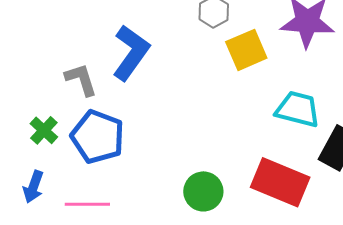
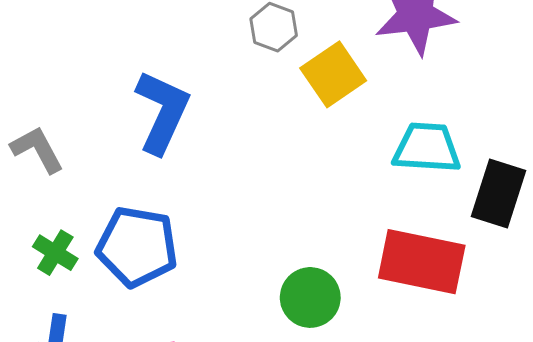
gray L-shape: (81, 80) -> (37, 150), moved

